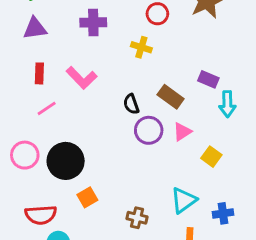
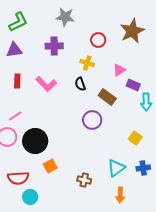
black semicircle: (131, 104) -> (80, 84), moved
pink line: (47, 108) -> (15, 116), moved
pink triangle: (182, 132) -> (119, 70), moved
blue cross: (223, 213) -> (143, 168), moved

